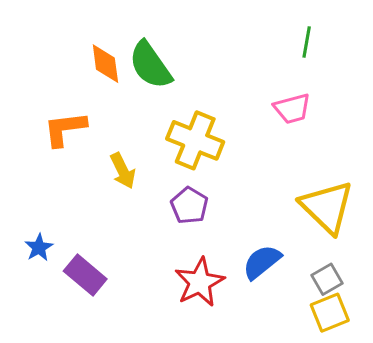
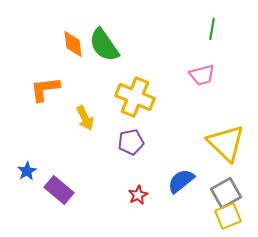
purple pentagon: (189, 206) -> (131, 142), turned 30
gray square: (327, 279) -> (226, 193), size x1.4
red star: (200, 282) -> (138, 195), size x0.6

